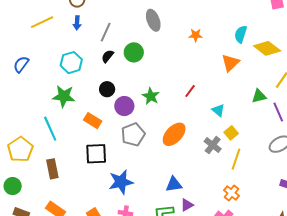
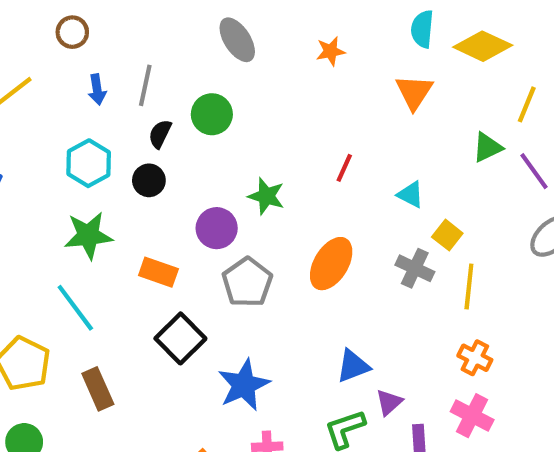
blue arrow: (77, 23) -> (97, 89), moved
black circle: (107, 89) -> (149, 180), moved
black square: (96, 154) -> (180, 338), turned -30

